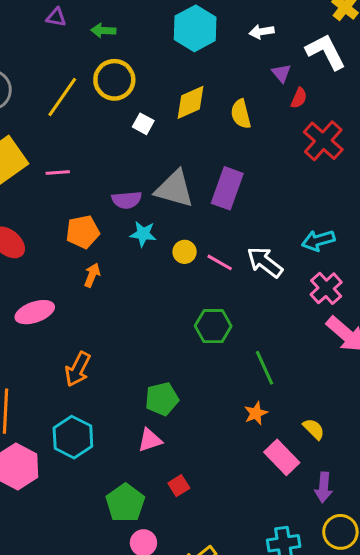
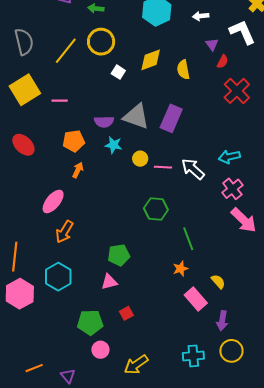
pink line: (220, 262) -> (163, 167), turned -30
pink ellipse: (35, 312) -> (53, 201), moved, turned -35
green pentagon: (125, 503) -> (90, 322), turned 30

